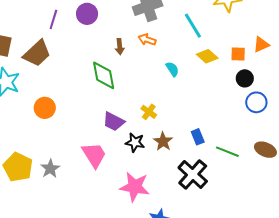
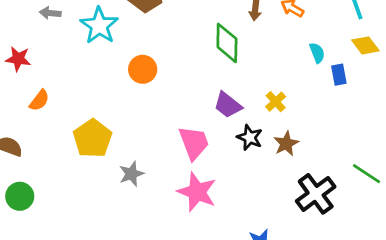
blue rectangle: (198, 137) -> (339, 75), moved
gray star: (50, 169) -> (131, 174), moved
pink star: (135, 187) -> (197, 192), moved

